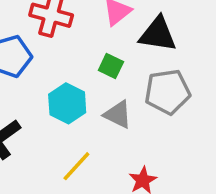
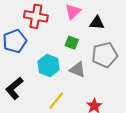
black triangle: (158, 34) -> (97, 23), size x0.7

